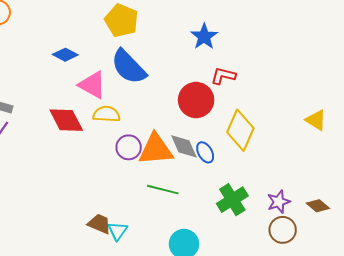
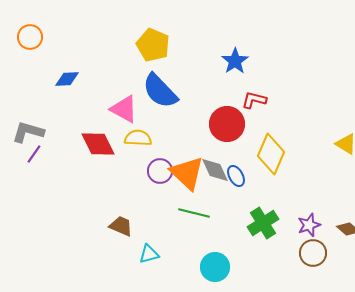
blue diamond: (65, 55) -> (67, 79), moved, turned -30
orange triangle: (156, 149) -> (187, 173), turned 48
brown trapezoid: (99, 224) -> (121, 226), moved
cyan triangle: (118, 231) -> (149, 254), turned 40

